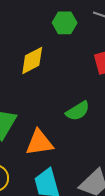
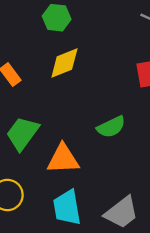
green hexagon: (65, 23) -> (57, 18), moved

